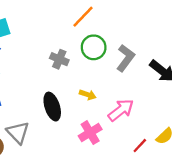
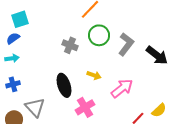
pink cross: (90, 133) -> (85, 107), moved

